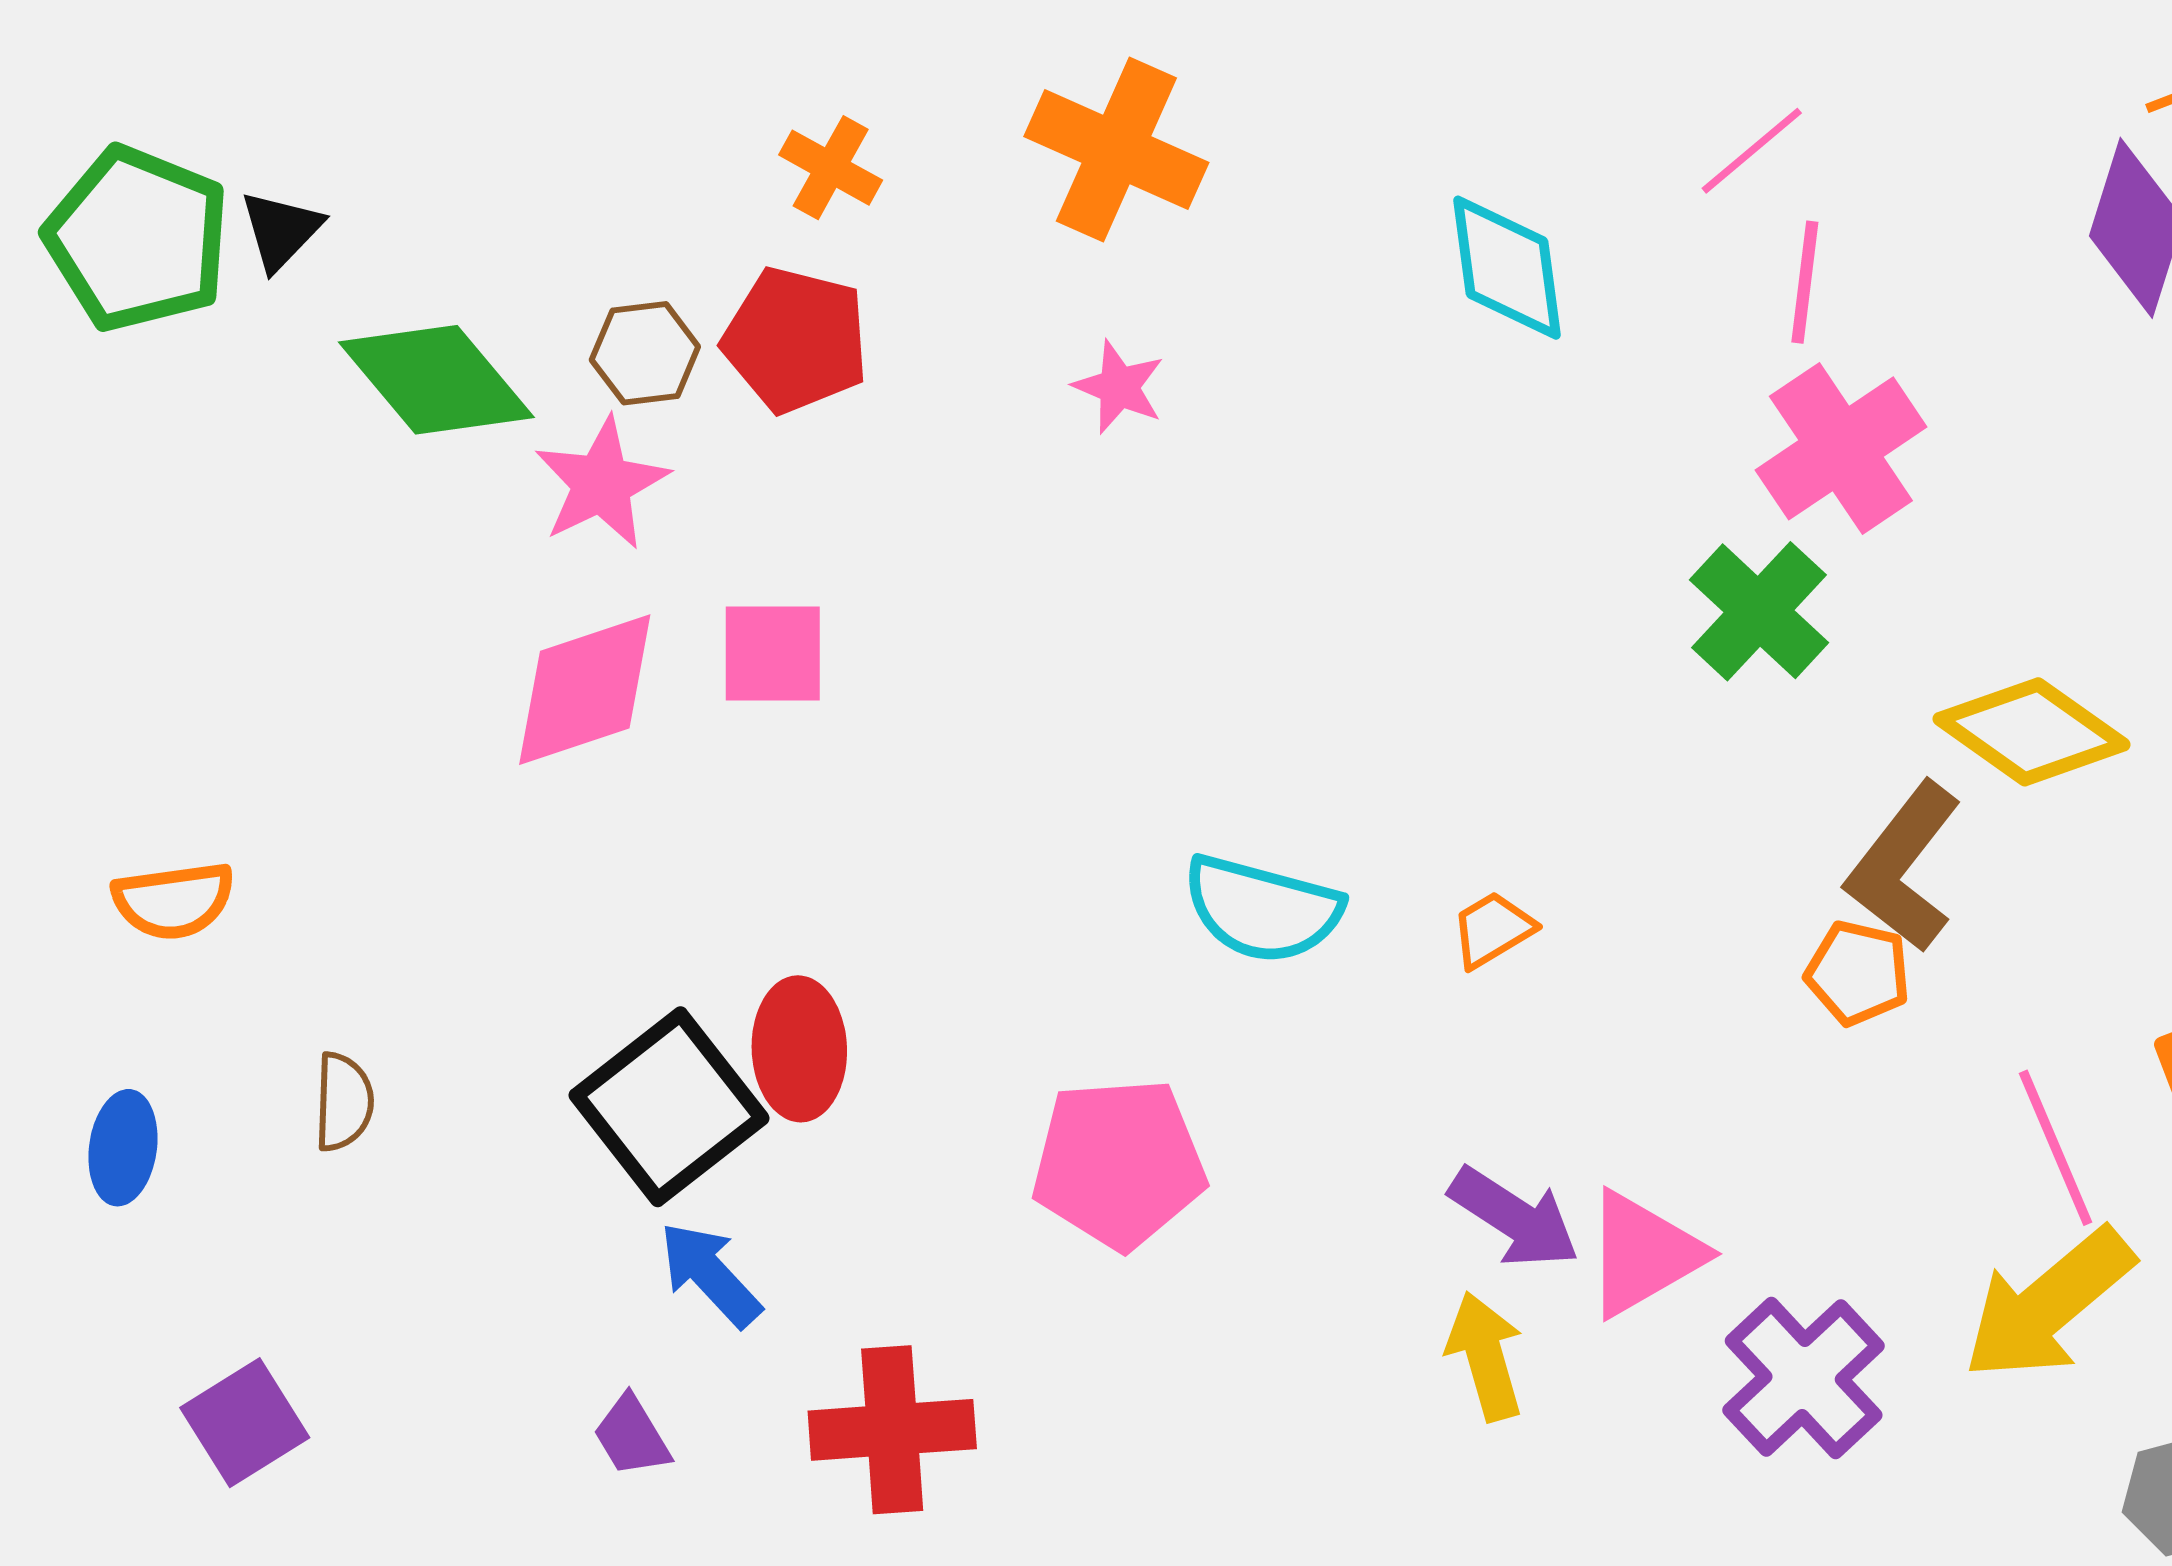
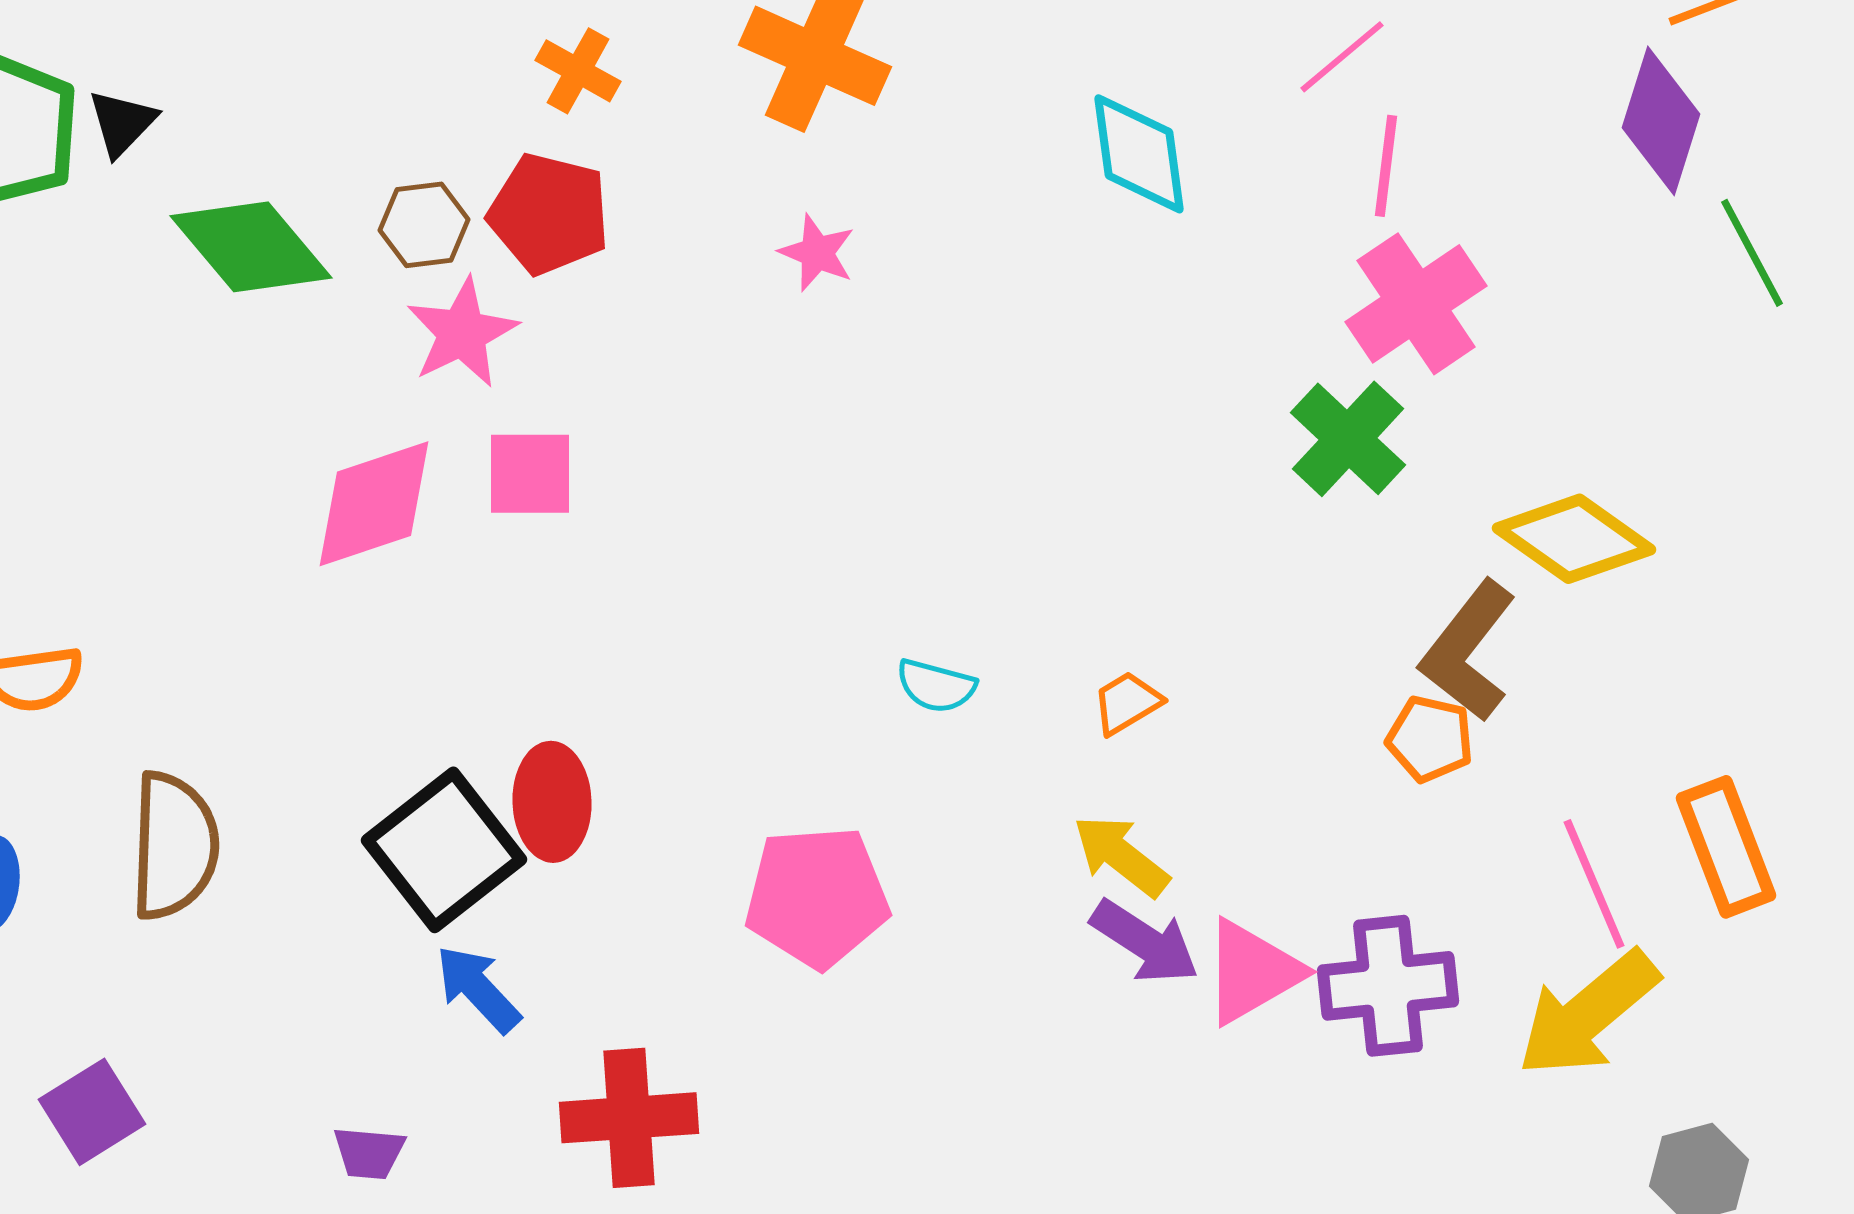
pink star: (602, 483) -> (462, 333), moved
cyan semicircle: (1262, 909) -> (936, 686), size x0.6
brown semicircle: (344, 1102) -> (174, 846), size x1.8
yellow arrow: (1485, 1356) -> (1121, 856), moved, turned -36
purple cross: (1804, 1378) -> (1388, 986), moved, turned 37
purple trapezoid: (632, 1436) -> (369, 1153), moved, turned -54

